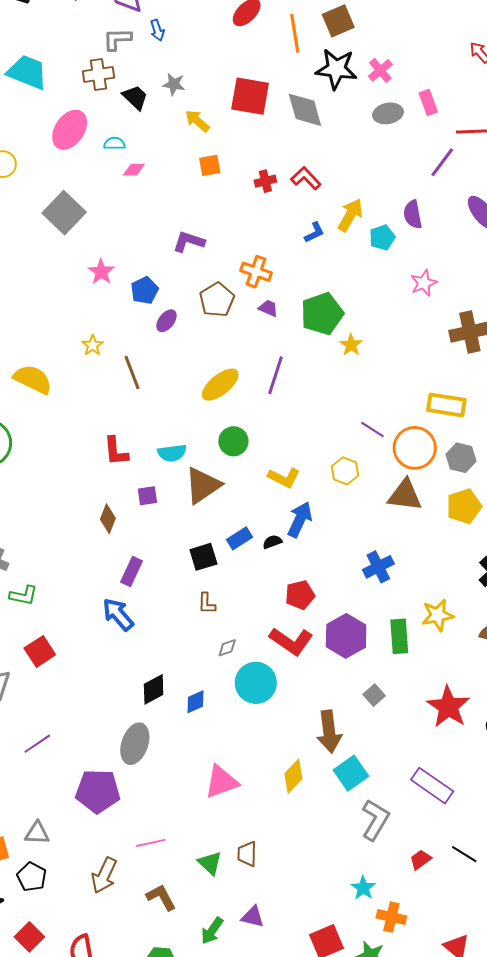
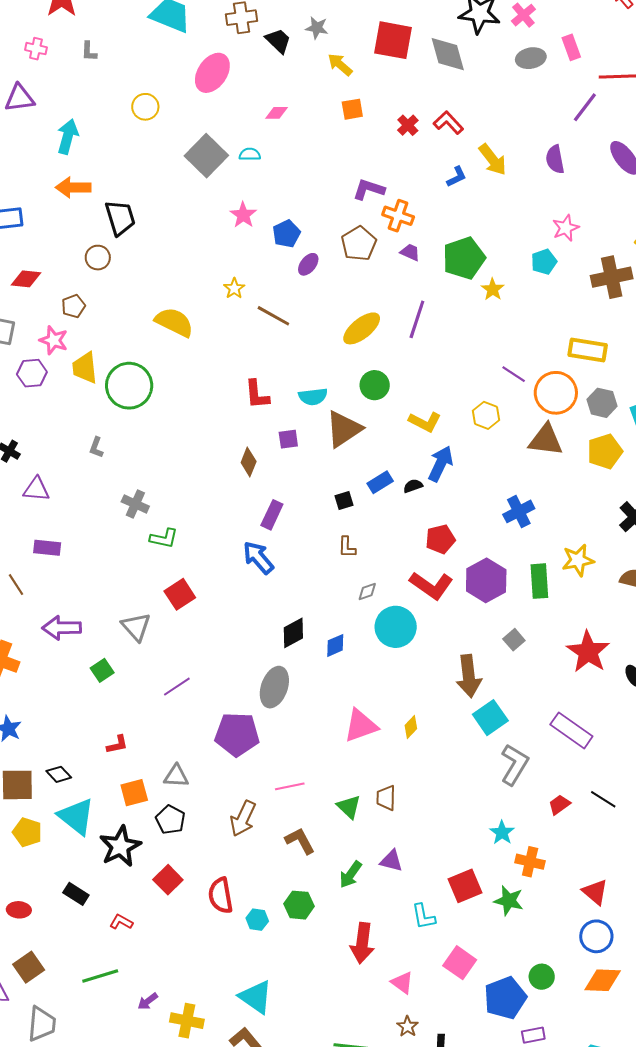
cyan semicircle: (114, 143) -> (250, 154), moved
red cross: (265, 181) -> (408, 125), turned -30
yellow arrow: (350, 215) -> (493, 160), turned 112
cyan pentagon: (382, 237) -> (544, 262), moved
purple L-shape: (189, 242) -> (369, 189), moved
brown line: (132, 372) -> (273, 316), turned -40
black square: (203, 557) -> (344, 501), size x0.7
yellow diamond: (293, 776) -> (411, 727), moved, size x0.7

